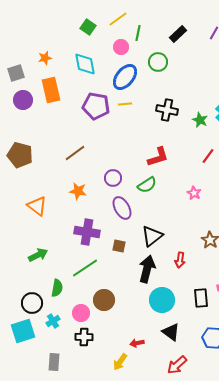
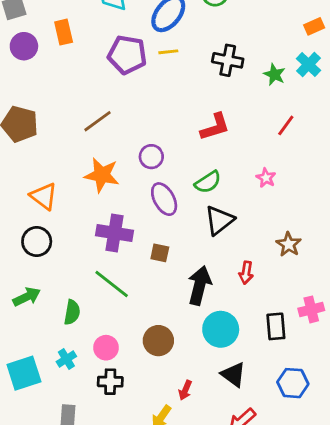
orange rectangle: (51, 90) -> (64, 32), size x0.7
green semicircle: (147, 185) -> (208, 182), moved
orange star: (78, 191) -> (102, 175), size x1.4
black triangle: (152, 236) -> (219, 220), moved
green arrow: (38, 255) -> (27, 297), moved
green line: (85, 268) -> (112, 284), turned 72
brown circle: (104, 300) -> (158, 341), moved
black circle: (32, 303) -> (37, 242), moved
red arrow: (137, 343) -> (185, 390), turned -56

